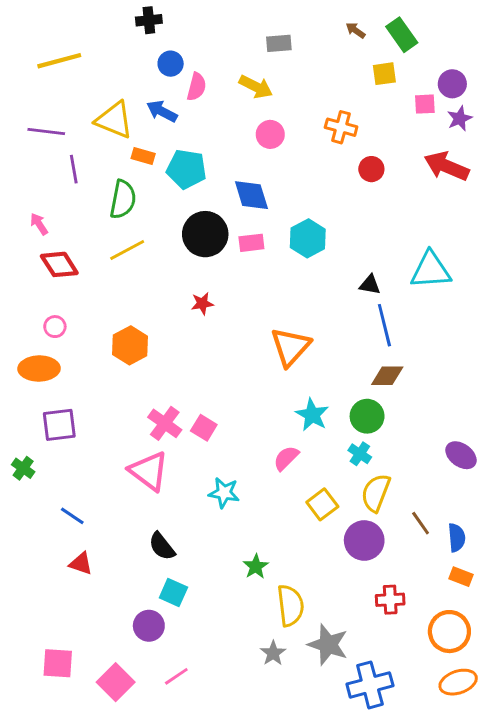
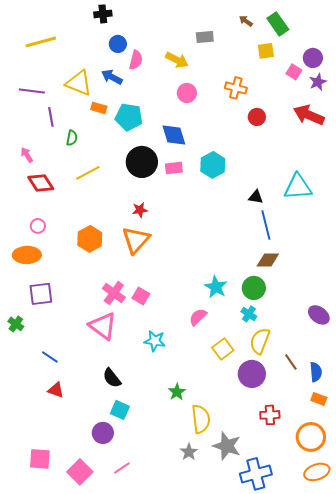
gray rectangle: (279, 43) -> (205, 37), moved
pink square: (425, 104) -> (294, 72), turned 35
green semicircle: (123, 199) -> (72, 138), moved, size x0.6
orange triangle: (290, 347) -> (136, 240), moved

